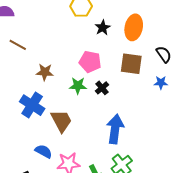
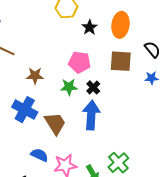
blue arrow: (115, 129) -> (91, 115), moved

